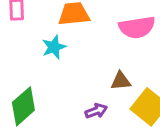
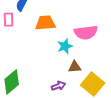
cyan star: (54, 47) -> (65, 46), moved

